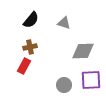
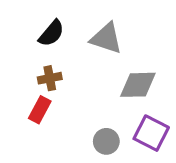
gray triangle: (64, 23) -> (106, 38), size x1.5
purple square: (91, 80) -> (151, 133), turned 30

